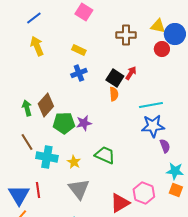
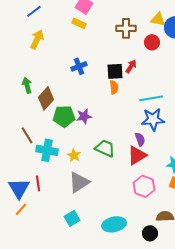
yellow arrow: (37, 46) -> (37, 39), turned 48
red circle: (162, 49) -> (152, 42), moved
yellow rectangle: (79, 50) -> (79, 23), moved
black square: (115, 78) -> (115, 71), turned -36
green arrow: (27, 108) -> (27, 85), moved
purple semicircle: (165, 146) -> (140, 139), moved
gray triangle: (79, 189) -> (79, 182), turned 35
red triangle: (120, 203) -> (137, 155), moved

